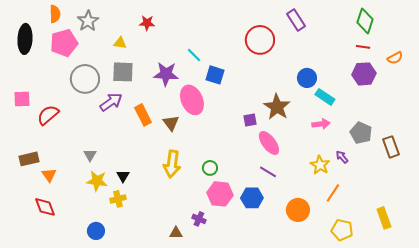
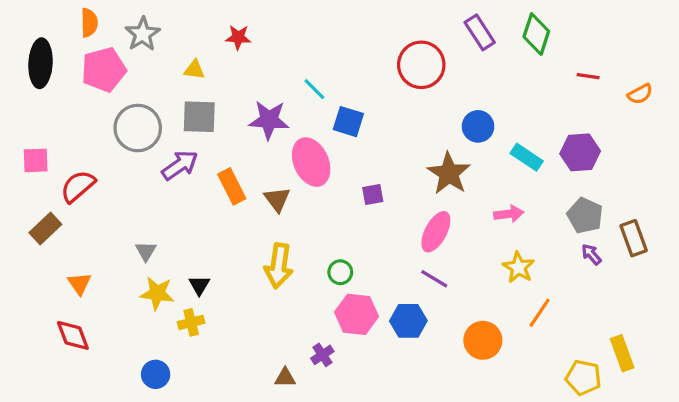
green diamond: (365, 21) -> (536, 34), moved
purple hexagon: (364, 74) -> (580, 152), moved
blue circle: (307, 78) -> (478, 126), moved
purple square: (250, 120) -> (373, 194), moved
pink arrow: (321, 124) -> (509, 214), moved
pink ellipse: (269, 143) -> (436, 232), turned 65
purple arrow: (342, 157) -> (591, 254), moved
brown rectangle: (29, 159) -> (45, 228), moved, turned -30
purple cross: (199, 219) -> (322, 355), turned 32
yellow pentagon: (342, 230) -> (583, 378), moved

